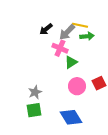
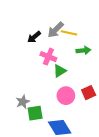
gray arrow: (67, 32) -> (56, 30), moved
green arrow: (87, 36) -> (83, 50), moved
green square: (34, 110) -> (35, 113), moved

